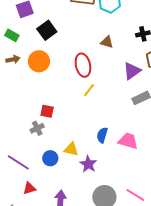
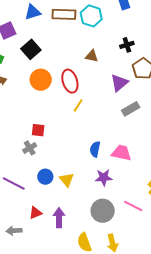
orange circle: (39, 61) -> (41, 80), moved
yellow triangle: (71, 149) -> (67, 180), moved, turned 42
purple star: (88, 164) -> (104, 177), moved, turned -30
red triangle: (29, 188) -> (35, 213), moved

